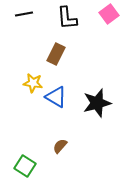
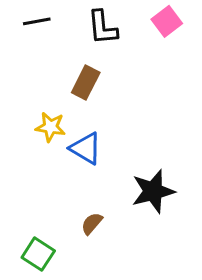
black star: (97, 103) -> (153, 191), moved

